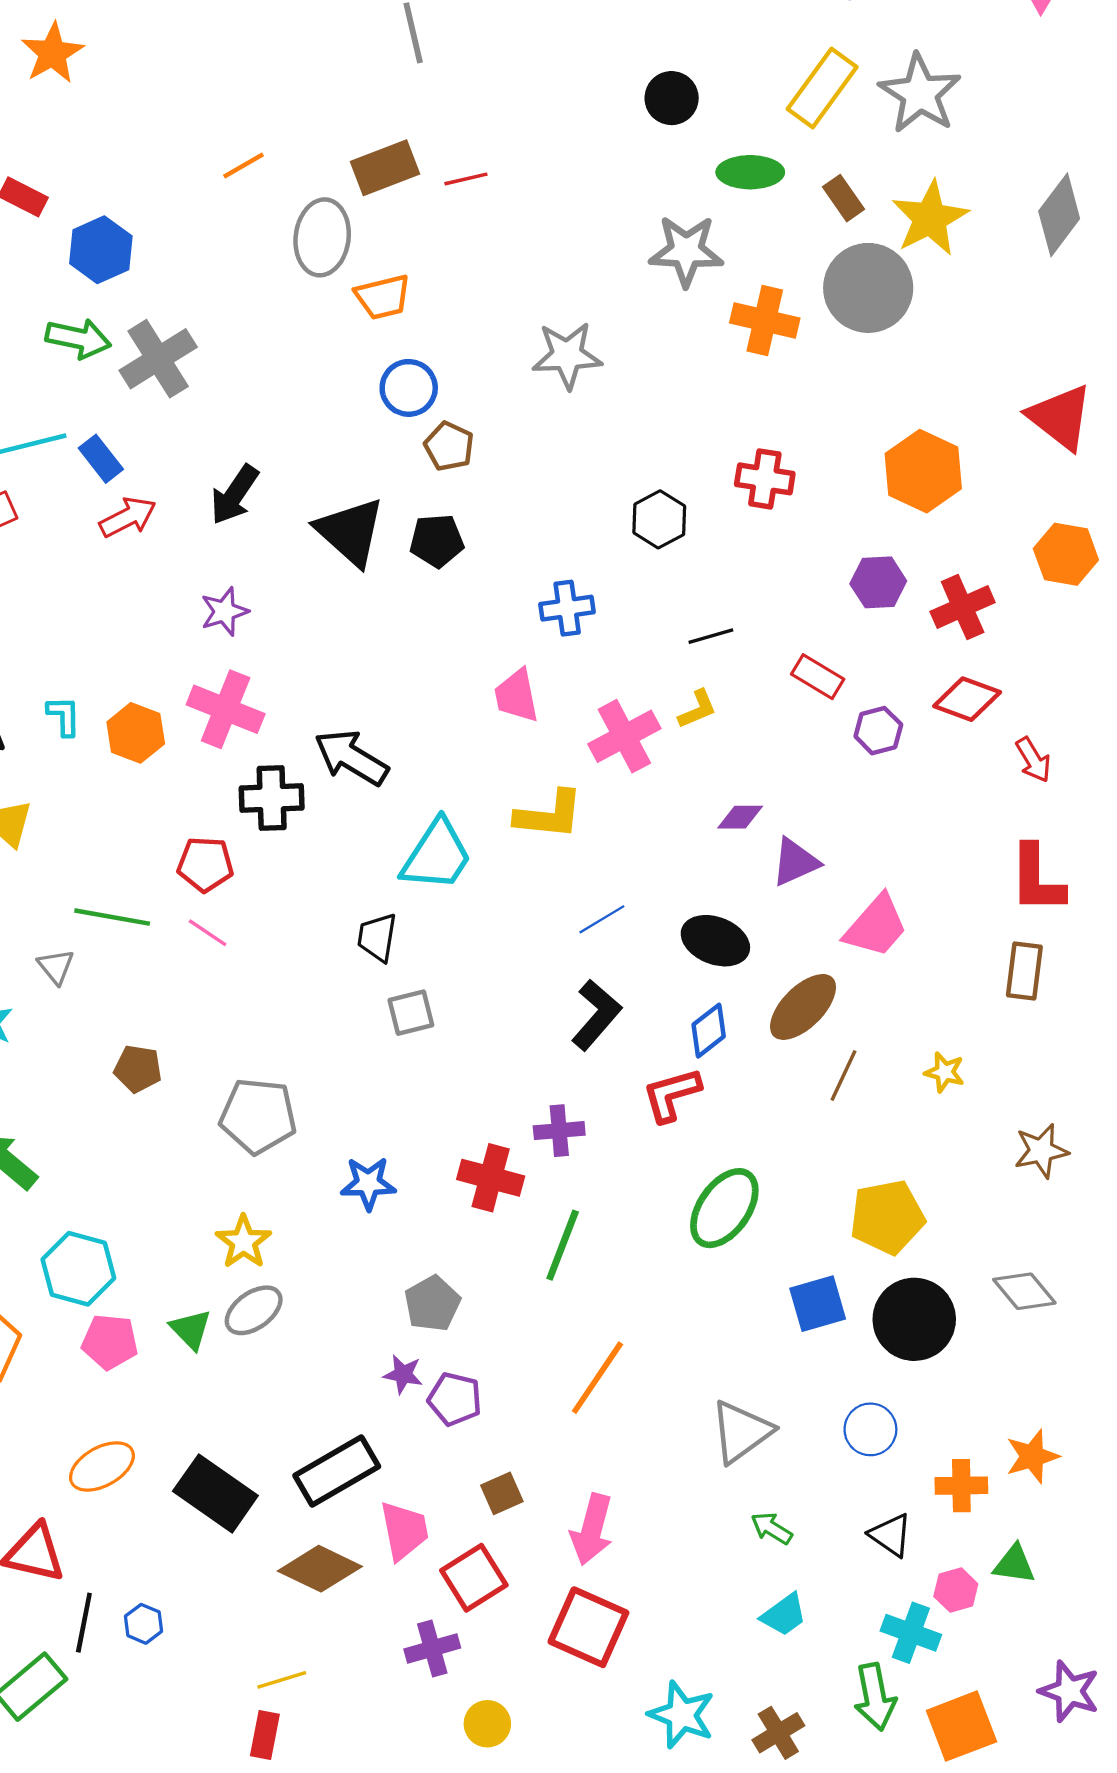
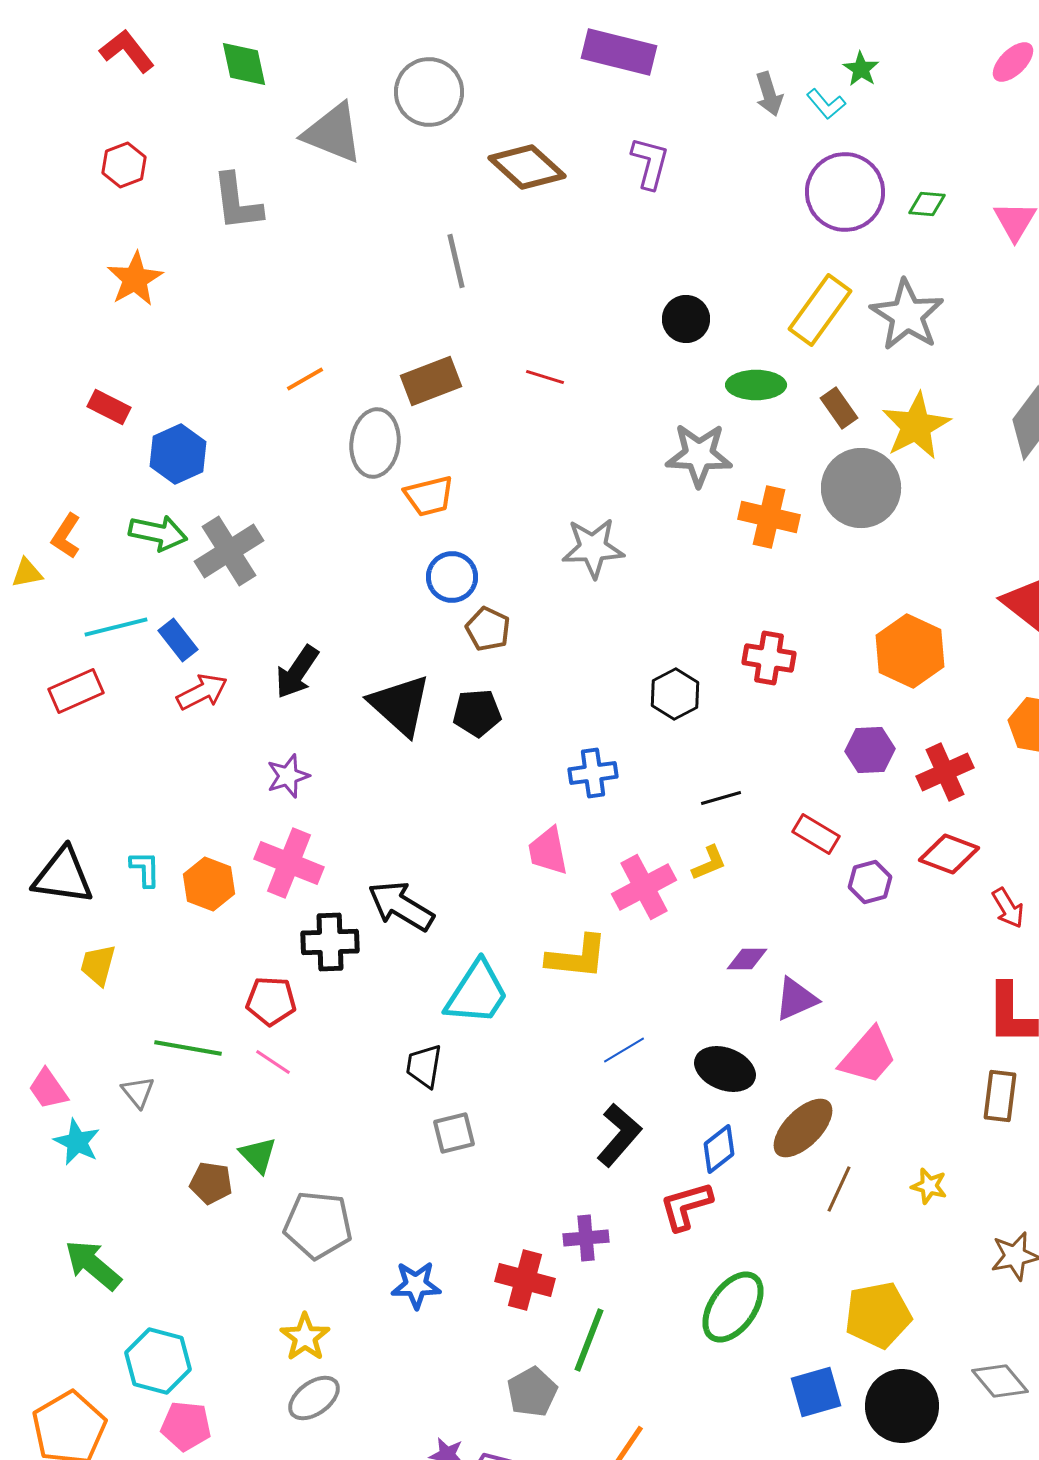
red line: (466, 179) -> (545, 377), moved, turned 30
gray pentagon: (432, 1304) -> (532, 1392), moved
green triangle: (191, 1329) -> (258, 1155), moved

